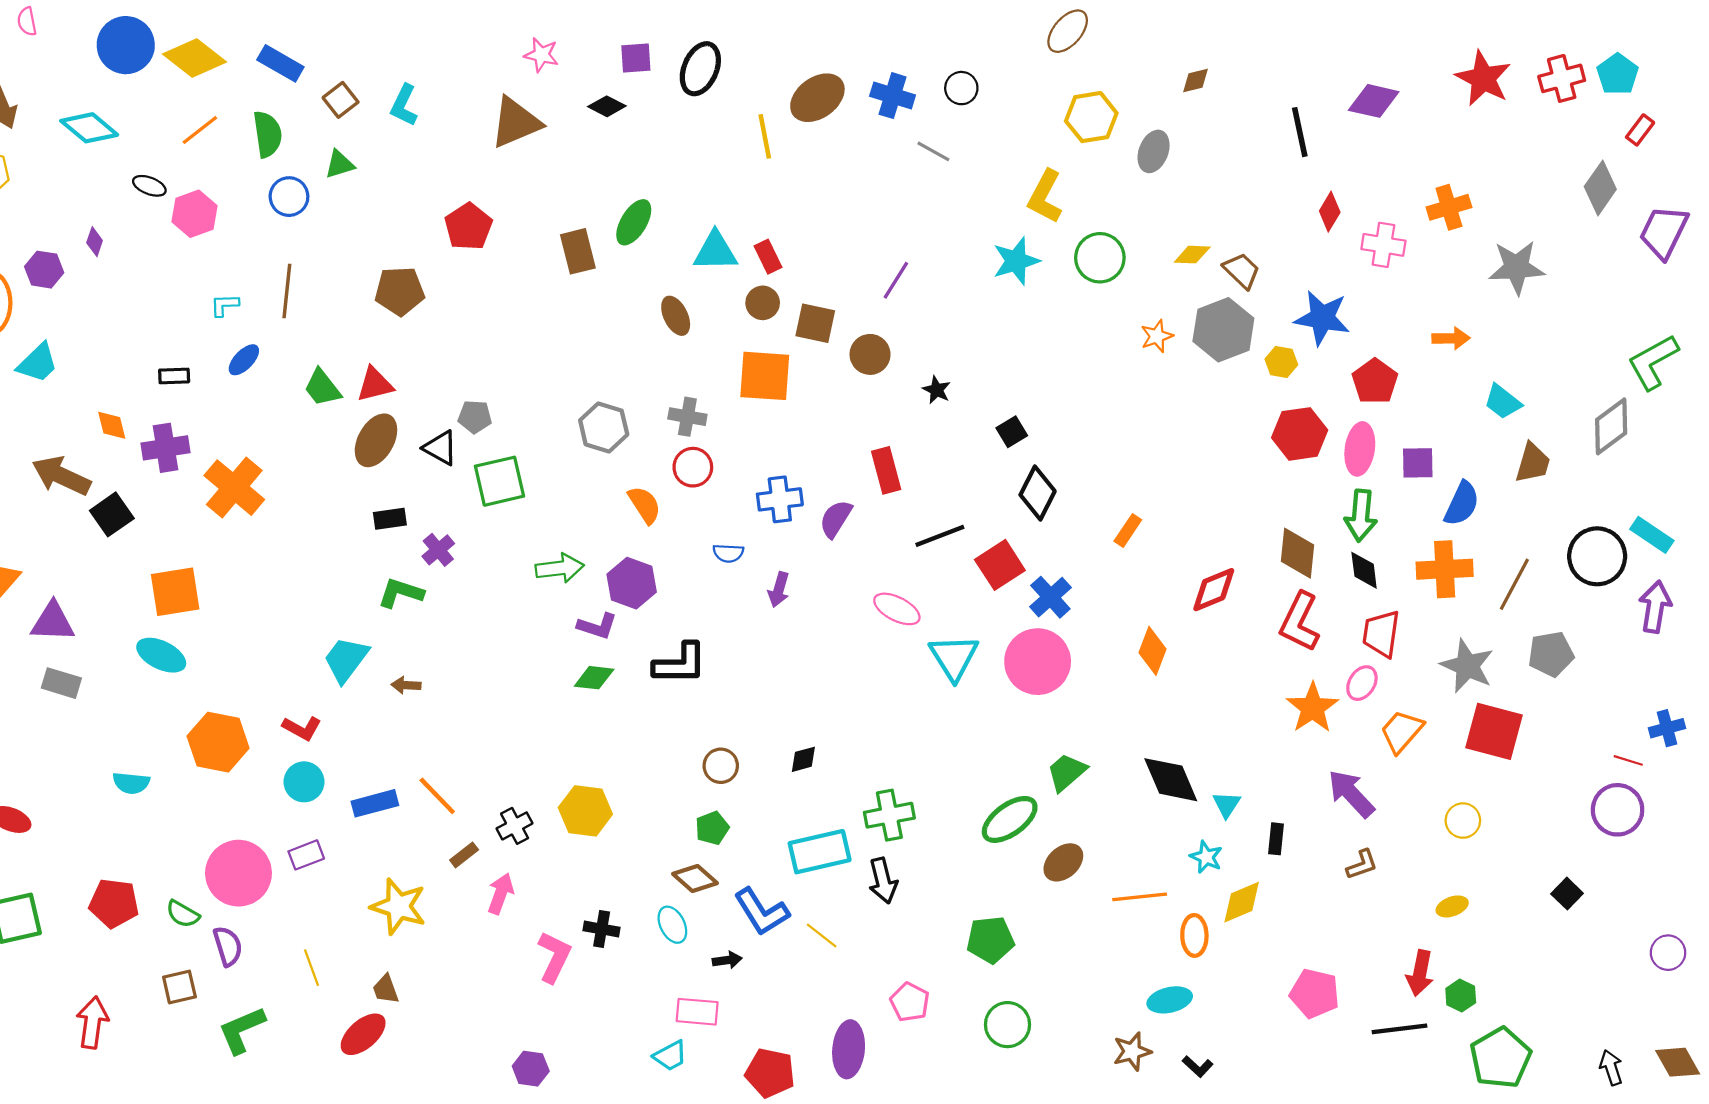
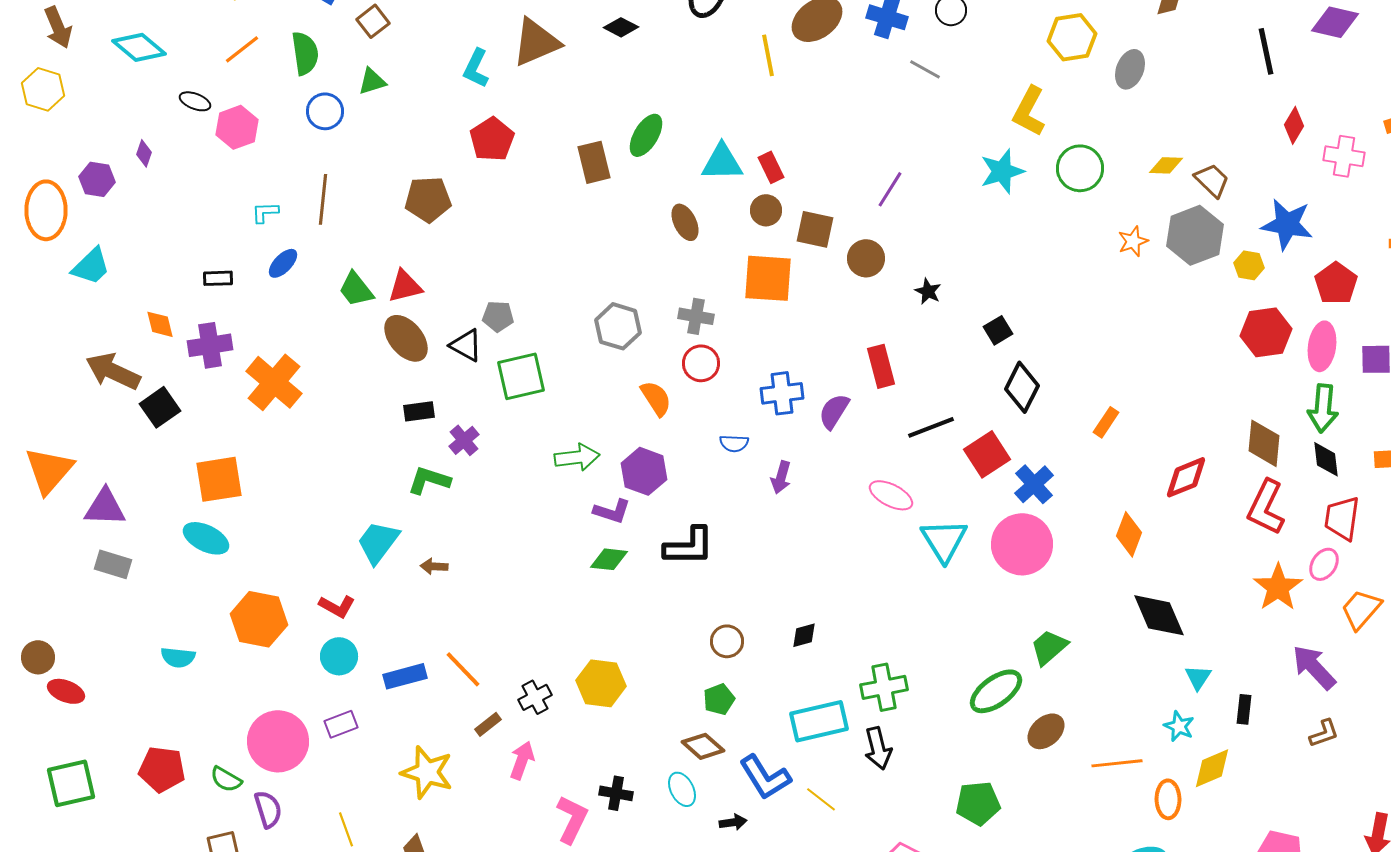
cyan L-shape: (404, 105) -> (476, 68), moved
brown ellipse: (376, 440) -> (406, 338), turned -69
black diamond: (1171, 780) -> (1159, 615), moved

